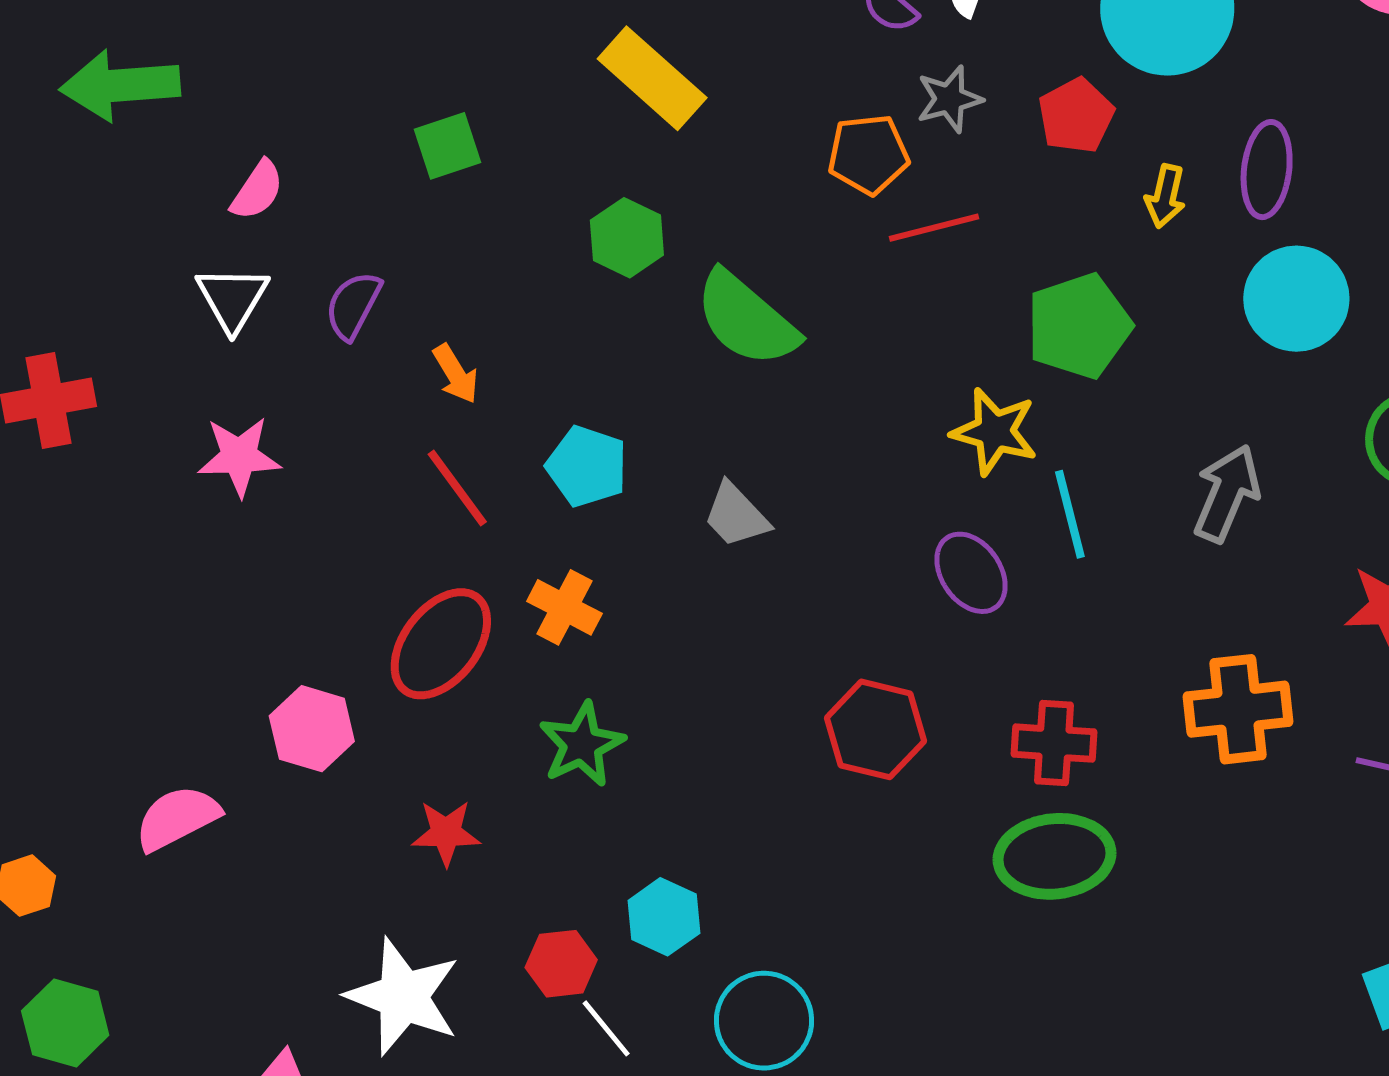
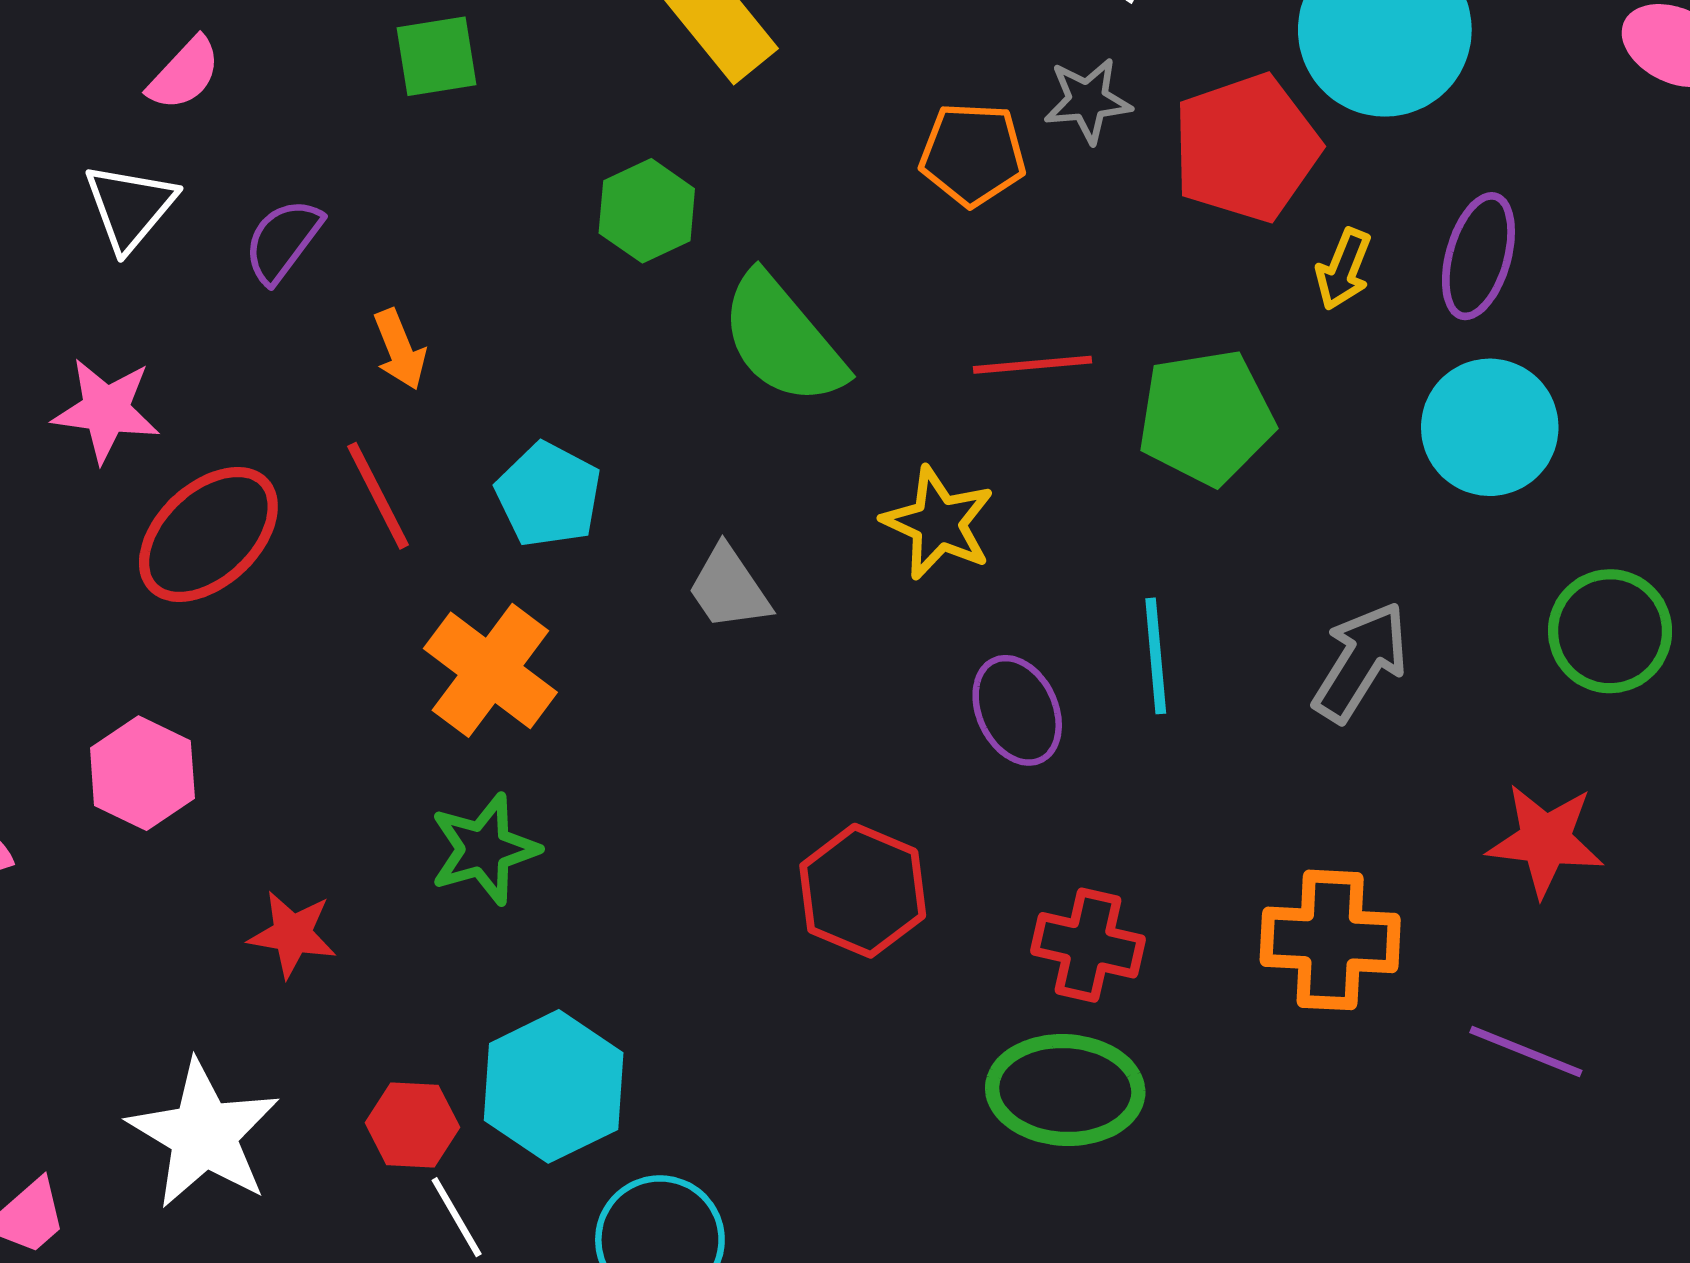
red pentagon: (1076, 116) -> (1246, 148), size x1.5
red line: (934, 228) -> (1033, 365), moved
yellow star: (994, 432) -> (938, 523), moved
orange cross: (564, 607) -> (490, 670), size x1.4
red ellipse: (441, 644) -> (208, 534), moved
cyan hexagon: (664, 917) -> (554, 1086), size x1.5

